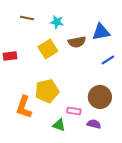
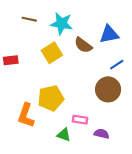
cyan star: (57, 22) -> (62, 24), size x1.5
brown semicircle: (77, 42) -> (83, 45), turned 48
brown circle: (100, 97) -> (108, 89), moved

